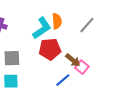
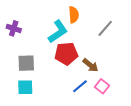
orange semicircle: (57, 21) -> (74, 15), moved
pink square: (82, 67) -> (102, 86), moved

